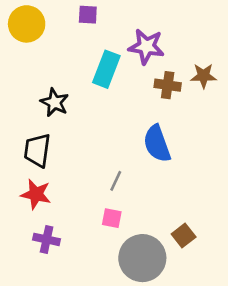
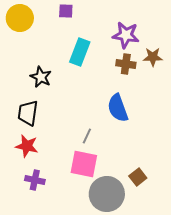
purple star: (146, 47) -> (126, 35), moved
pink square: (112, 218) -> (84, 164), size x1.8

